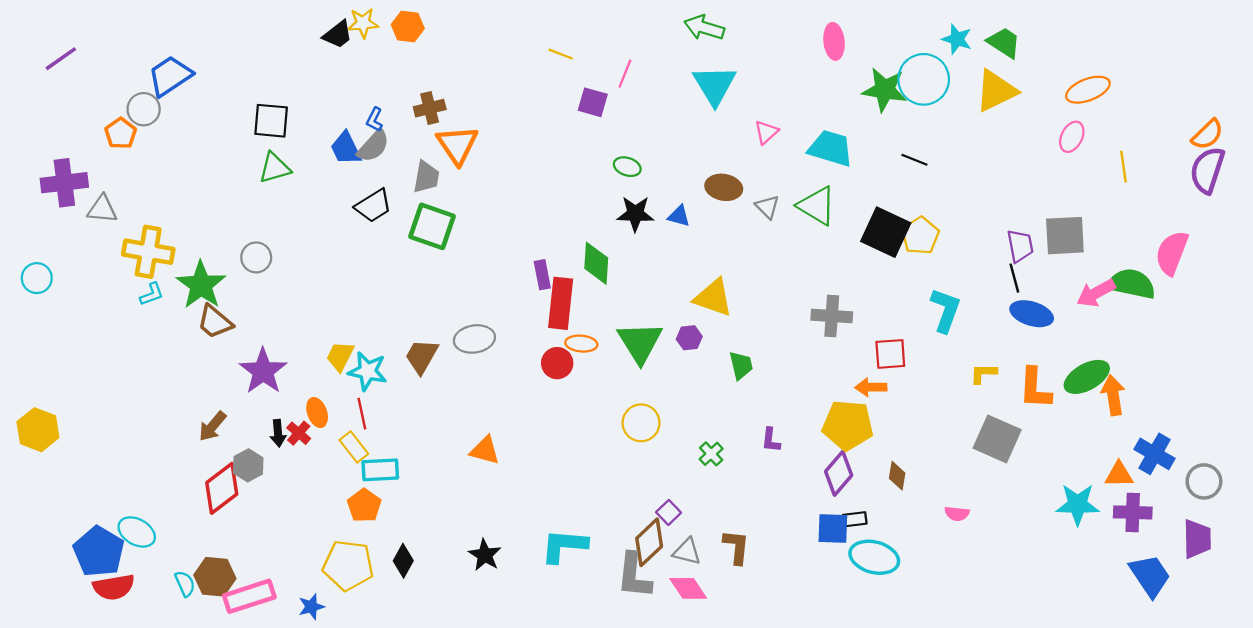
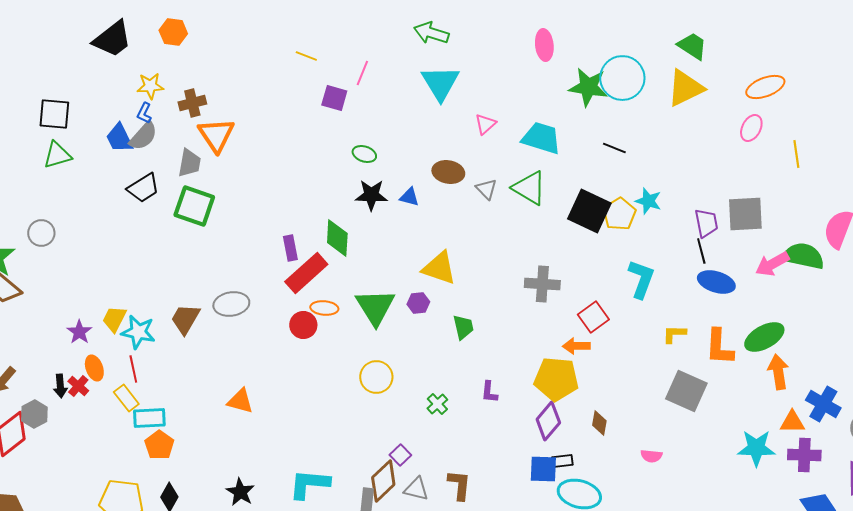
yellow star: (363, 23) -> (150, 86), moved
black trapezoid: (338, 35) -> (112, 39), size x1.5
cyan star: (957, 39) -> (648, 201), moved
red rectangle: (561, 303) -> (306, 273), turned 42
red square: (890, 354) -> (593, 317), turned -32
purple star: (263, 371) -> (79, 332), moved, size x0.6
orange arrow: (1113, 395) -> (778, 372), moved
orange pentagon: (364, 506) -> (159, 445), moved

